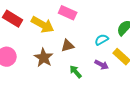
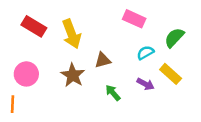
pink rectangle: (68, 13) -> (134, 19), moved
yellow arrow: (43, 25) -> (71, 34), turned 40

